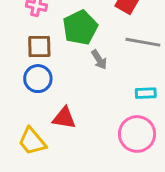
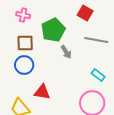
cyan rectangle: (146, 93) -> (98, 75), turned 40

